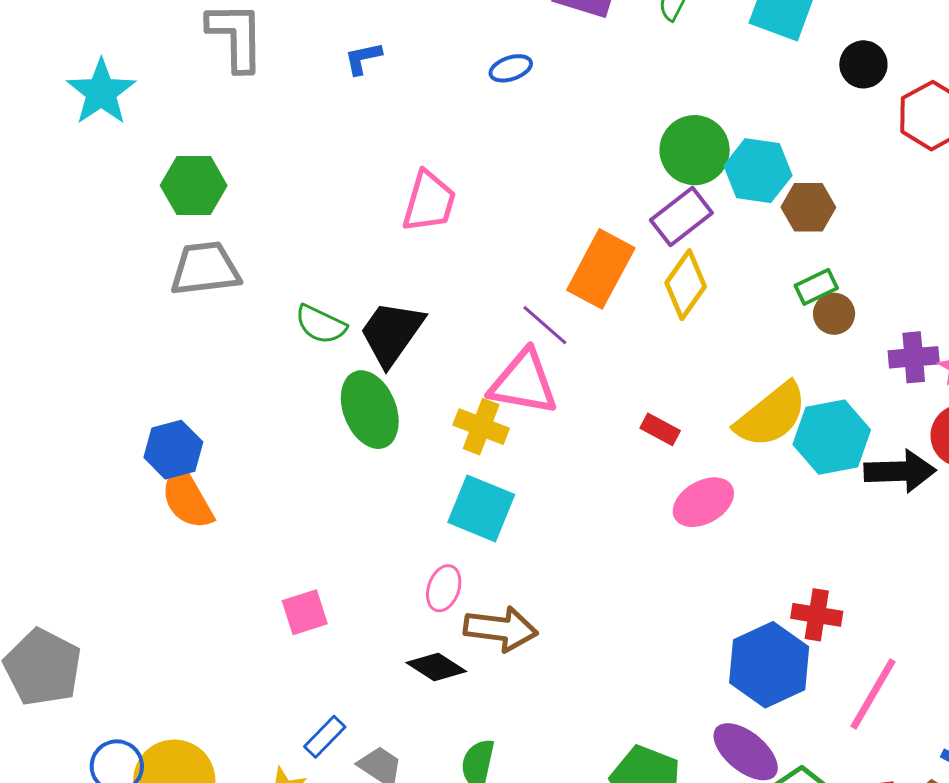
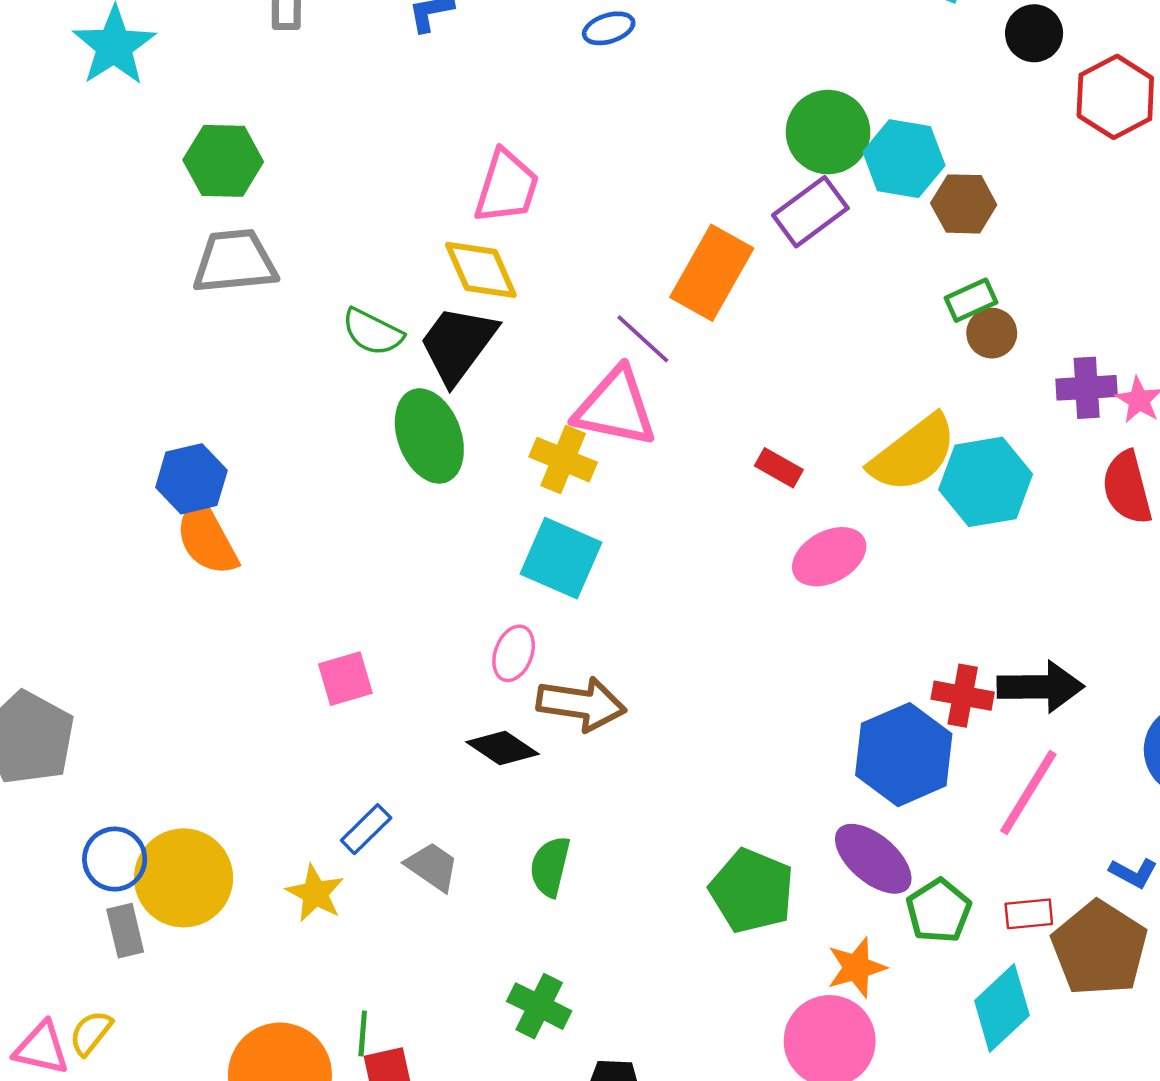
yellow diamond: (686, 285) -> (481, 270), moved, turned -60
black arrow: (900, 471) -> (1041, 687), moved

